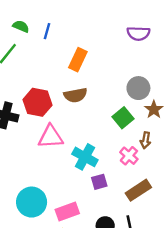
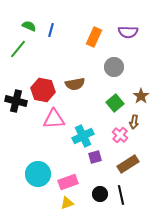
orange rectangle: (78, 60) -> (94, 37), moved
gray circle: (138, 88) -> (114, 67), moved
cyan cross: (85, 157) -> (83, 136), turned 35

